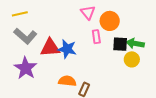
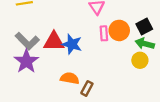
orange circle: (110, 21) -> (119, 30), moved
gray L-shape: (25, 36) -> (27, 41), moved
black square: (120, 44) -> (144, 26), moved, turned -35

